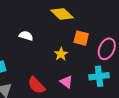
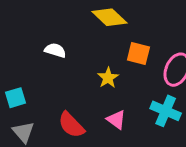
cyan cross: (99, 76) -> (166, 111), turned 30

